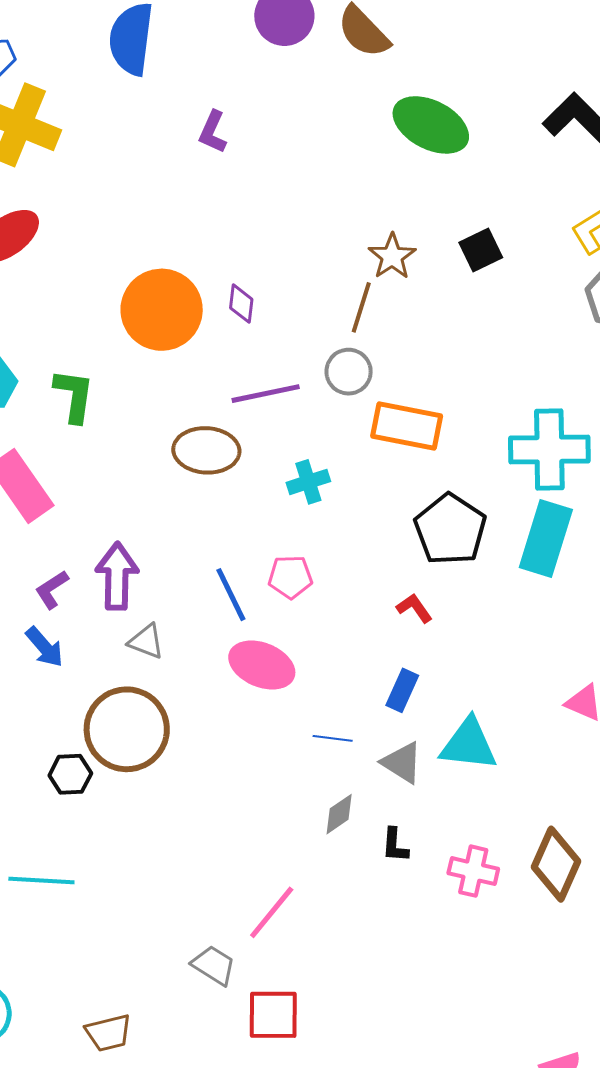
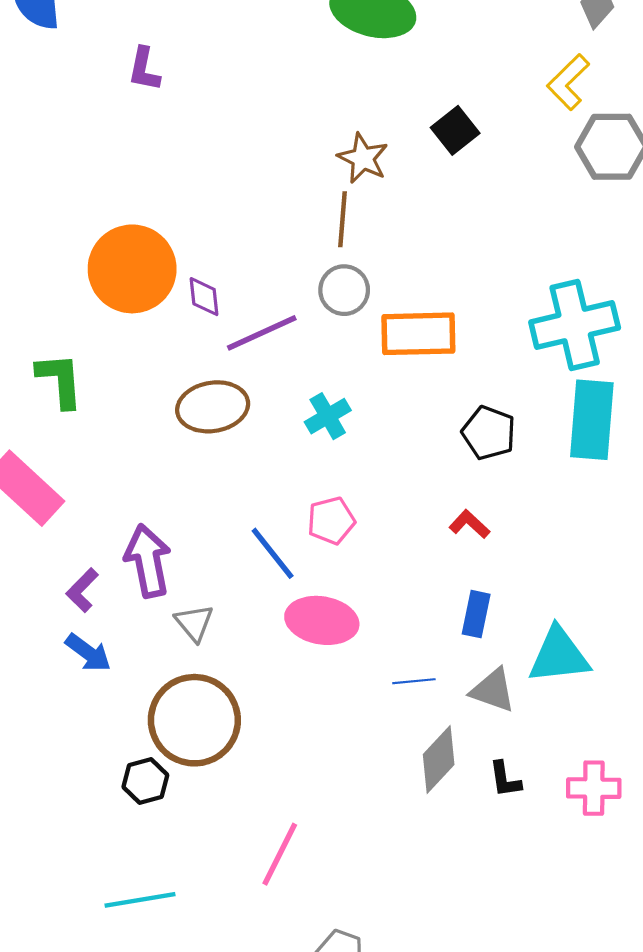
purple diamond: (241, 304) -> (204, 297), moved
black pentagon: (450, 529) -> (489, 433), size x0.7
gray triangle: (146, 641) -> (194, 623), turned 42
gray diamond: (339, 814) -> (439, 760), size x1.4
pink line: (272, 912) -> (280, 854), moved

